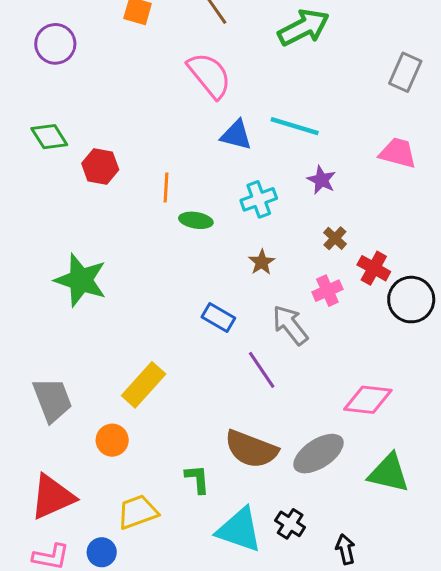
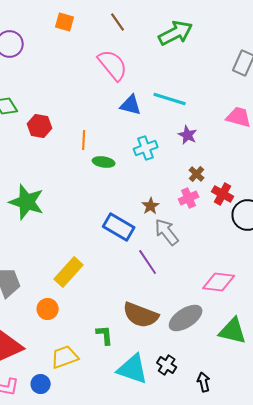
brown star: (262, 262) -> (151, 206), moved
pink cross: (327, 291) -> (189, 198), moved
blue rectangle: (218, 318) -> (119, 227), size x1.4

